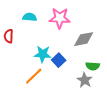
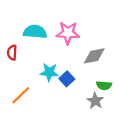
cyan semicircle: (30, 17) -> (35, 32), size x1.5
orange line: (34, 76) -> (21, 95), moved

